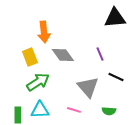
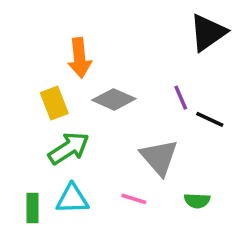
black triangle: (115, 18) -> (208, 33), turned -30
gray diamond: (63, 55) -> (114, 99), turned -30
black line: (116, 77) -> (210, 119), moved

